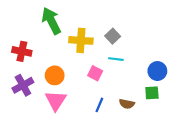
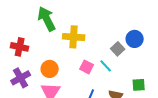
gray square: (113, 36) -> (118, 49), moved
cyan line: (116, 59) -> (106, 66), moved, turned 40
blue circle: (157, 71) -> (135, 39), moved

